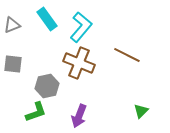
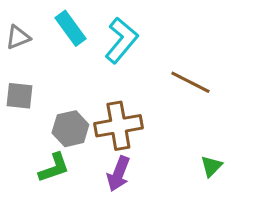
brown cross: (79, 63) -> (118, 126), moved, turned -32

